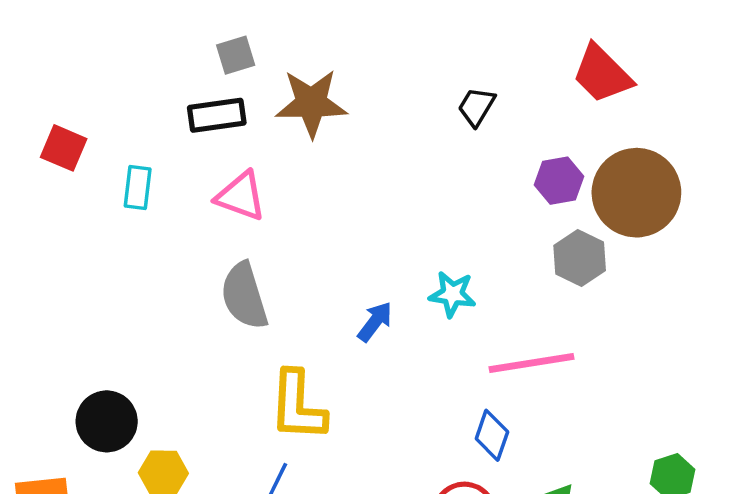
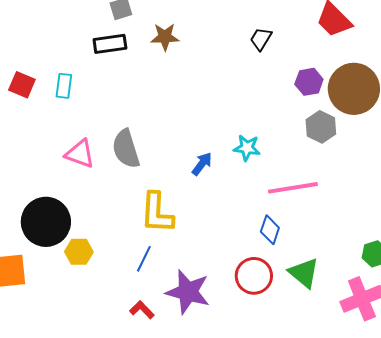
brown star: (311, 103) -> (165, 37), size x0.7
red square: (64, 148) -> (22, 85), moved
pink triangle: (241, 196) -> (80, 154), moved
black circle: (107, 421) -> (46, 222), size x1.4

